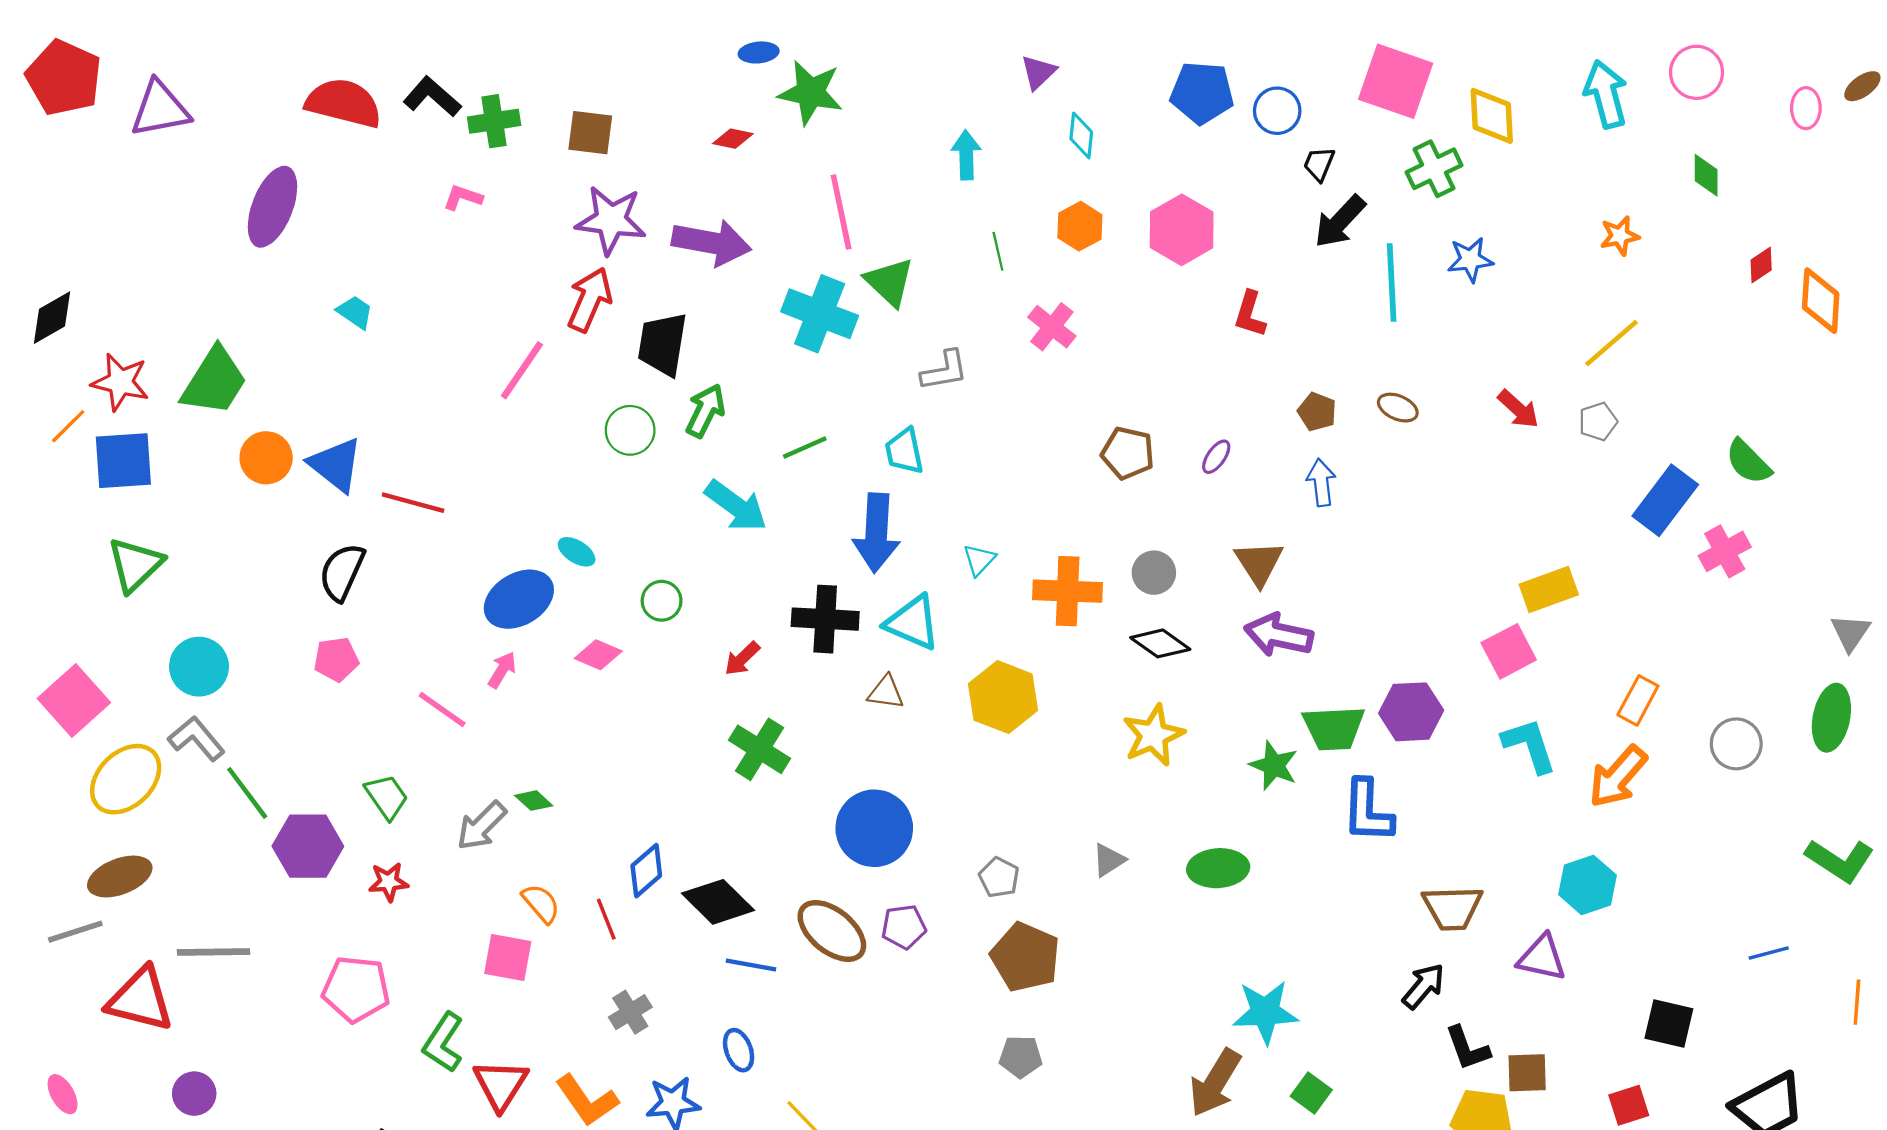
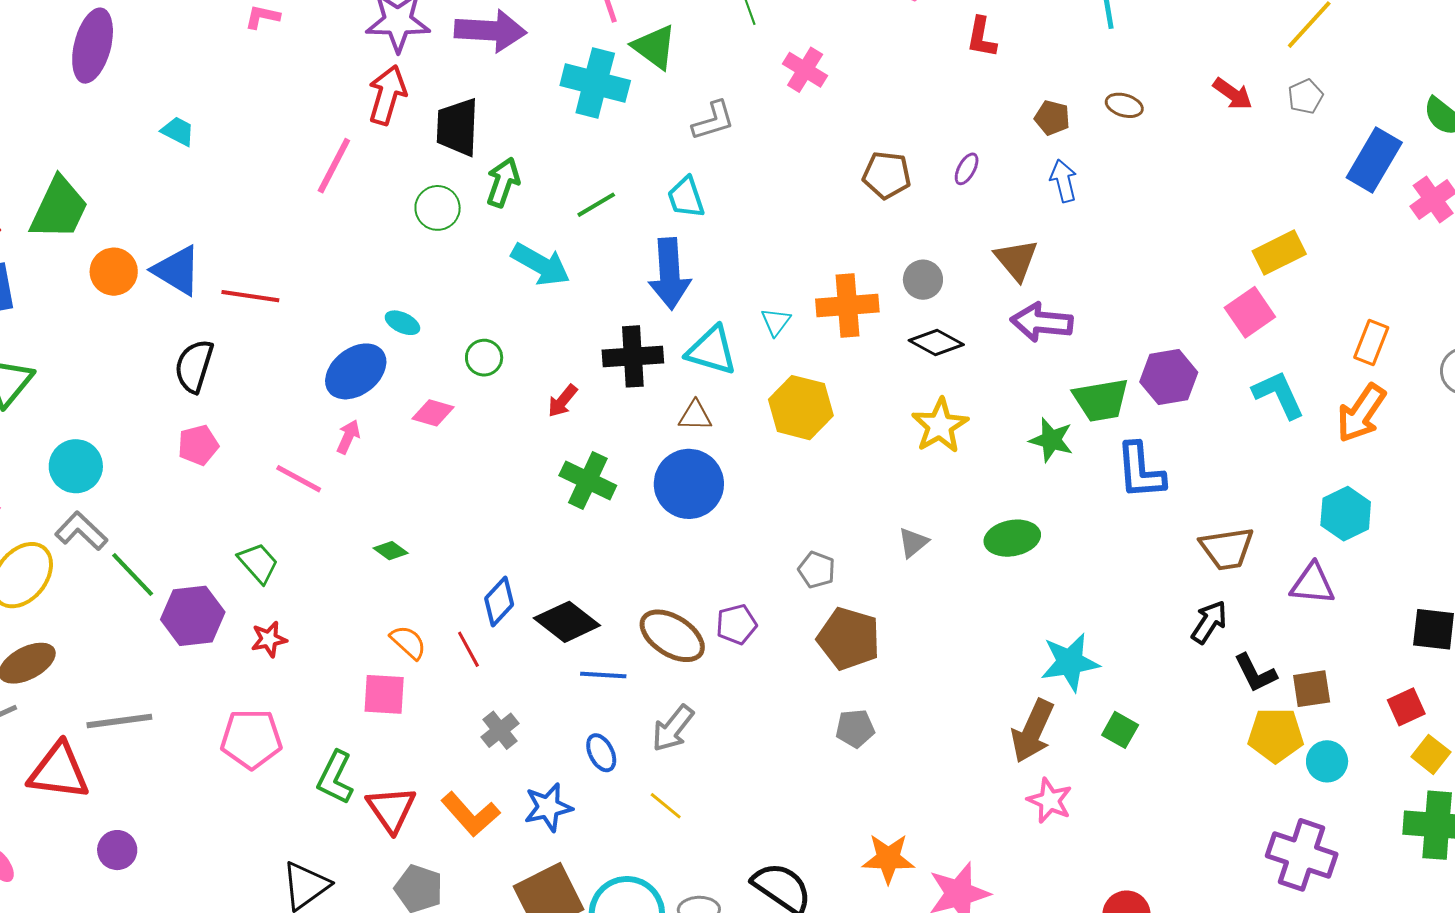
cyan triangle: (979, 560) -> (776, 322), moved
gray arrow: (482, 826) -> (673, 728), moved
blue circle: (874, 828) -> (689, 484), moved

